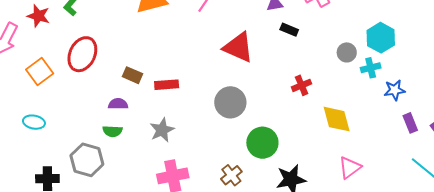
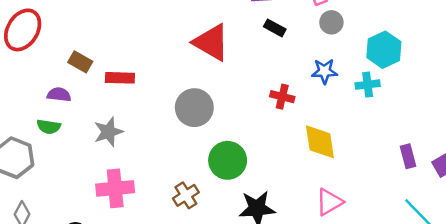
gray circle: (347, 52) -> (331, 22), moved
red cross: (302, 85) -> (282, 97), turned 30
blue star: (395, 90) -> (324, 71), moved

